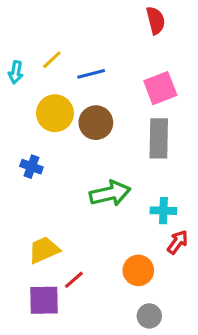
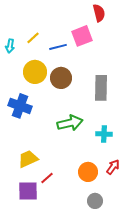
pink square: (160, 88) -> (82, 36), moved
blue cross: (31, 167) -> (20, 106), size x1.6
red arrow: (178, 242) -> (113, 167), moved

